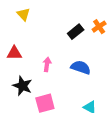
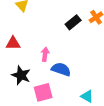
blue semicircle: (81, 67) -> (61, 69), moved

